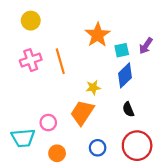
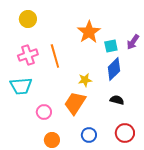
black semicircle: (128, 109) -> (117, 100), turned 128
cyan trapezoid: (23, 138) -> (21, 86), moved
red circle: (137, 146) -> (125, 133), size x0.7

